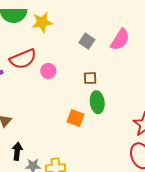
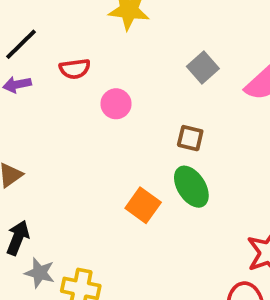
red semicircle: (23, 59) -> (75, 69), size x0.6
green ellipse: (97, 102) -> (191, 187), turned -40

